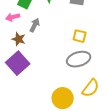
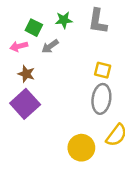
gray arrow: (35, 25) -> (50, 46), moved, turned -152
gray ellipse: (79, 59) -> (101, 99), turned -65

